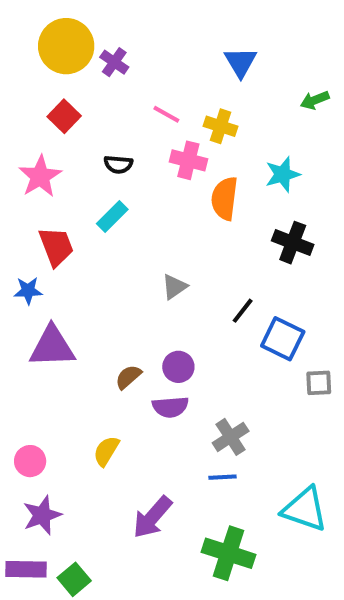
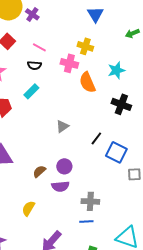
pink line: (166, 114) -> (39, 47), moved
orange semicircle: (225, 198) -> (87, 82), turned -30
gray cross: (231, 437) -> (90, 201), turned 36

